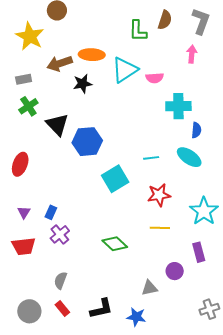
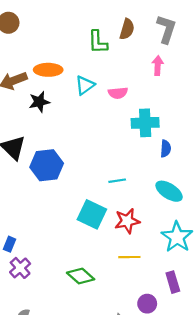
cyan triangle: (125, 70) -> (85, 85), size x0.7
cyan ellipse: (189, 157) -> (169, 191), moved
cyan square: (115, 179) -> (92, 214), moved, turned -32

